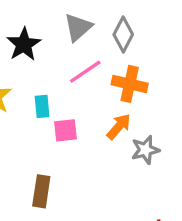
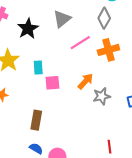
gray diamond: (123, 35) -> (104, 18), moved
pink line: (85, 72) -> (80, 43), moved
orange cross: (130, 84) -> (108, 50), moved, turned -30

